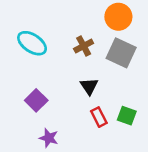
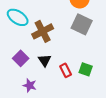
brown cross: (84, 46) -> (43, 31), moved, size x1.5
black triangle: (89, 86) -> (45, 60), moved

